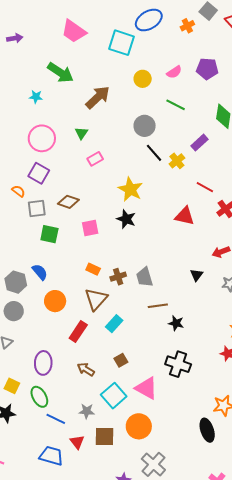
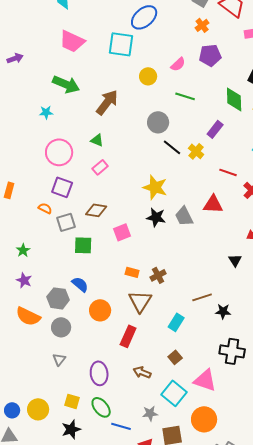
orange cross: (187, 26) -> (202, 25), moved
green triangle: (81, 133) -> (97, 140), turned -32
pink rectangle: (95, 159) -> (100, 167), moved
gray trapezoid: (145, 277) -> (184, 216), moved
cyan rectangle: (114, 324) -> (176, 322), moved

